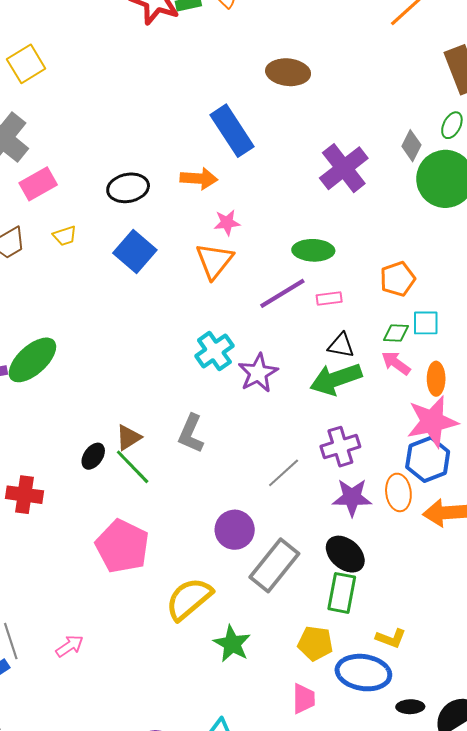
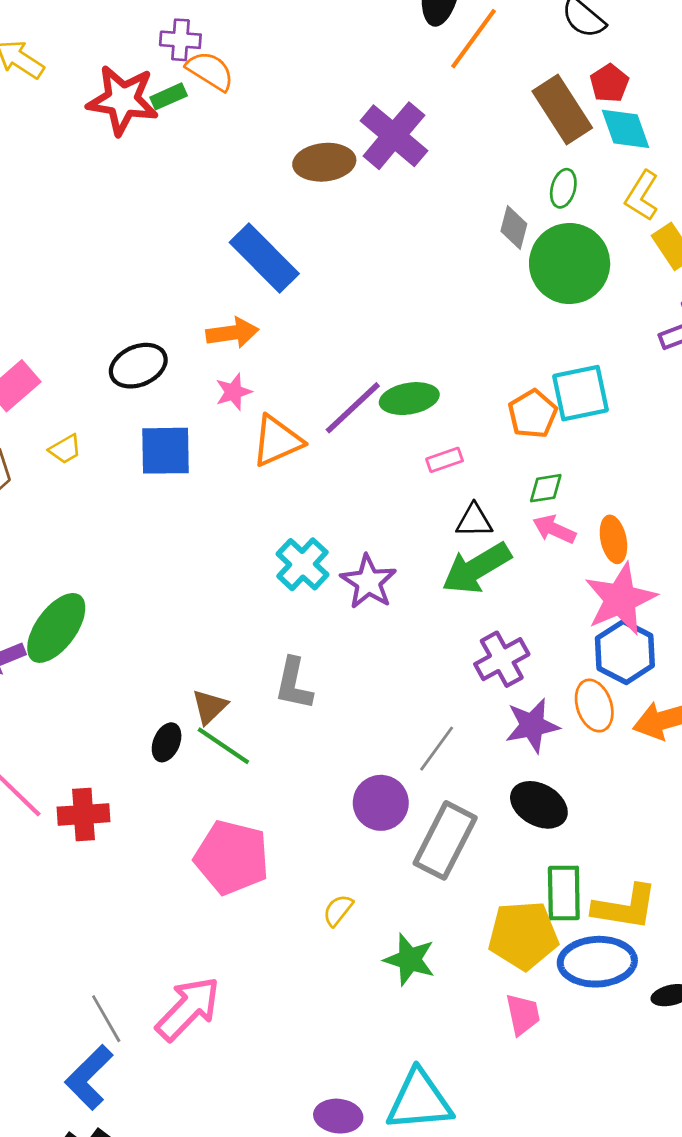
purple cross: (344, 168) -> (394, 136), moved
pink star: (227, 223) -> (234, 392), moved
blue square: (135, 251) -> (166, 451), turned -30
orange triangle: (214, 261) -> (277, 441), turned 39
purple line: (282, 293) -> (353, 408), moved
cyan square: (426, 323) -> (580, 393), moved, size x1.5
gray line: (284, 473) -> (437, 749), moved
green rectangle: (342, 593) -> (564, 893), moved
yellow semicircle: (189, 599) -> (338, 910), size x0.5
yellow L-shape: (391, 638) -> (625, 907), size x1.6
yellow pentagon: (315, 643) -> (523, 935), size x1.4
pink arrow: (70, 646) -> (188, 1009), size x1.8

